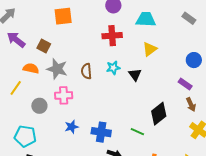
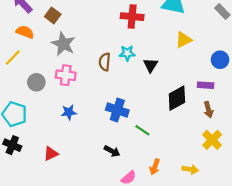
yellow triangle: (150, 49) -> (183, 40), moved
orange semicircle: (31, 68) -> (25, 32), moved
brown semicircle: (86, 71) -> (105, 62), moved
purple rectangle: (185, 84) -> (206, 85), turned -40
black diamond: (159, 114) -> (177, 98), moved
blue cross: (101, 132) -> (117, 110), moved

